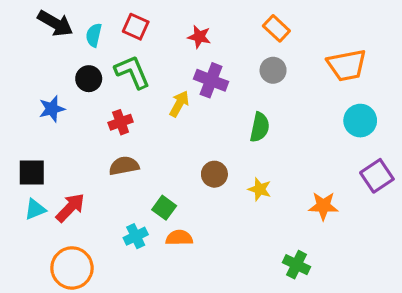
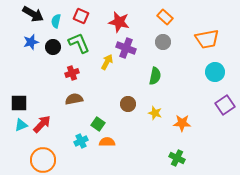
red star: (199, 37) -> (119, 22), size x1.5
blue star: (52, 109) -> (31, 42), moved
orange star: (323, 206) -> (182, 123), moved

